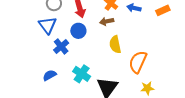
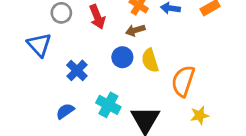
blue triangle: (48, 25) -> (39, 45), moved
blue circle: (78, 31) -> (122, 57), moved

